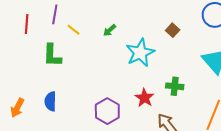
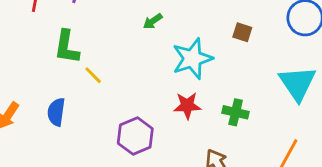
yellow line: (74, 30) -> (93, 75), moved
brown square: (173, 30) -> (242, 32), turned -32
red star: (144, 98) -> (187, 106), moved, turned 30

